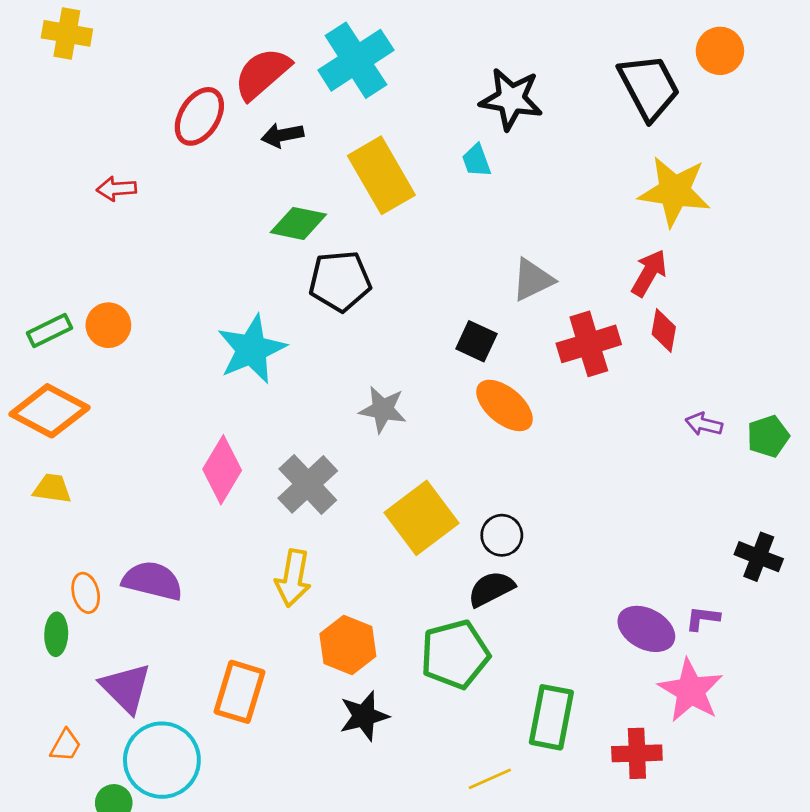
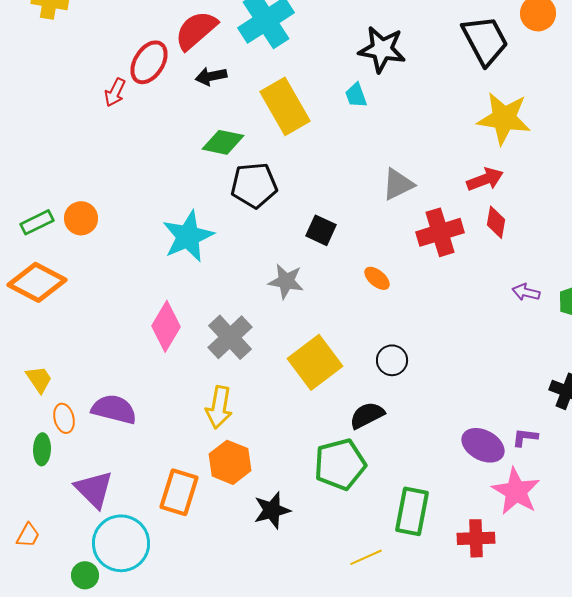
red arrow: (116, 189) -> (115, 92), moved, turned -60
red arrow: (649, 273) -> (485, 179), turned 39
black square: (476, 341) -> (321, 230), moved
orange ellipse: (504, 405) -> (377, 278), size x0.6
yellow trapezoid: (52, 488) -> (39, 379), moved, turned 48
black circle: (502, 535) -> (392, 360), moved
orange hexagon: (348, 645) -> (230, 462), moved
orange trapezoid: (66, 745) -> (28, 535), moved

